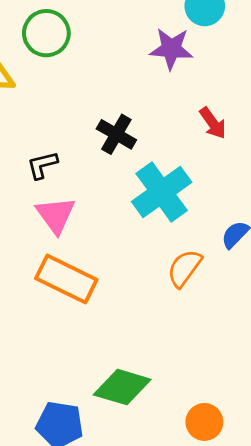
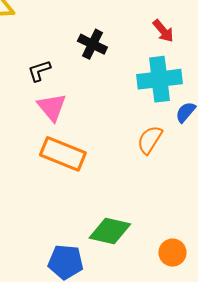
cyan cross: (162, 192) -> (160, 79), moved, turned 33

